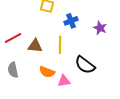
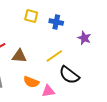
blue cross: (71, 21) -> (56, 22), moved, turned 32
yellow line: (60, 45) -> (54, 56), moved, turned 54

